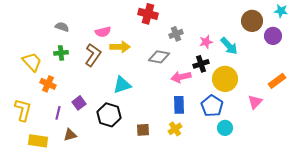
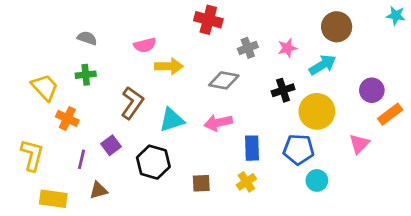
brown circle: (252, 21) -> (337, 27), moved
purple circle: (273, 36) -> (372, 90), moved
pink star: (206, 42) -> (287, 48), moved
cyan arrow: (229, 46) -> (323, 65), turned -78
brown L-shape: (93, 55) -> (132, 103), moved
pink arrow: (181, 77) -> (218, 123), moved
blue pentagon: (212, 106) -> (299, 149), turned -30

